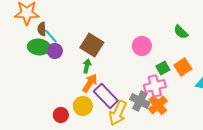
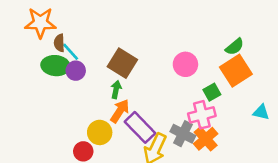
green semicircle: (181, 32) -> (235, 47), turned -84
orange square: (183, 67) -> (236, 71), moved, size x1.4
yellow circle: (83, 106) -> (100, 132), moved

